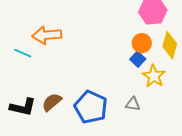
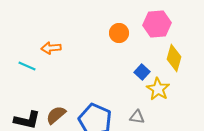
orange arrow: (47, 35) -> (51, 48), size x0.7
orange circle: (142, 43) -> (119, 33), moved

